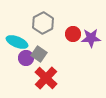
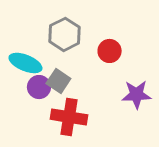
purple star: (91, 38) -> (137, 95), moved
red cross: (46, 78) -> (69, 117), turned -35

